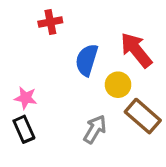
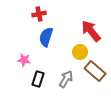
blue semicircle: (87, 60) -> (46, 37), moved
black rectangle: (24, 129) -> (38, 79), moved, turned 42

